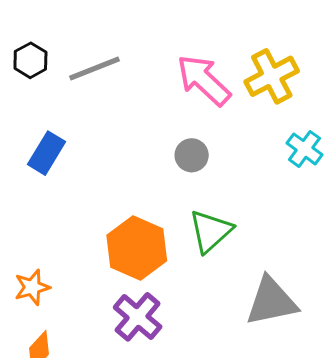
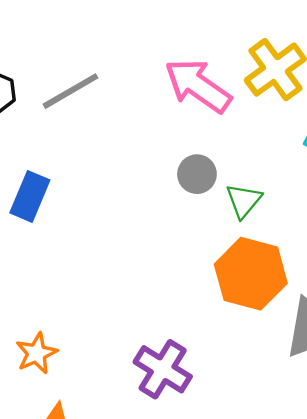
green triangle: (211, 231) -> (244, 201), moved, size x0.7
orange hexagon: (137, 248) -> (251, 274), moved

